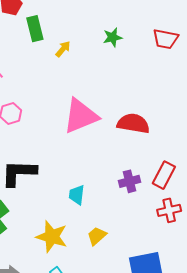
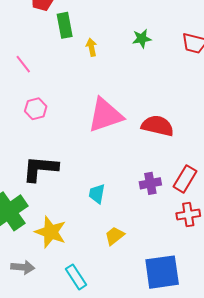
yellow arrow: (63, 49) -> (91, 47), turned -54
yellow star: (52, 237) -> (51, 232), moved

